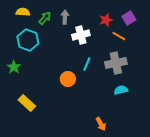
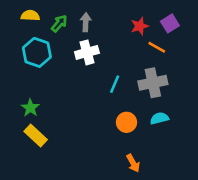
white cross: (81, 35) -> (87, 52), moved
green star: (14, 67) -> (30, 108), moved
orange circle: (68, 79) -> (126, 122), moved

